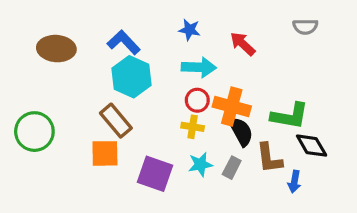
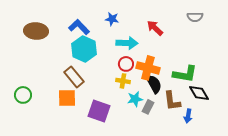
blue star: (189, 30) -> (112, 19), moved
green circle: (34, 132) -> (23, 95), moved, size x0.7
cyan star: (200, 164) -> (135, 99), moved

